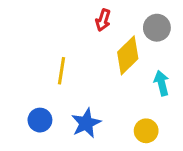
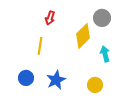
red arrow: (103, 20) -> (50, 18), moved

